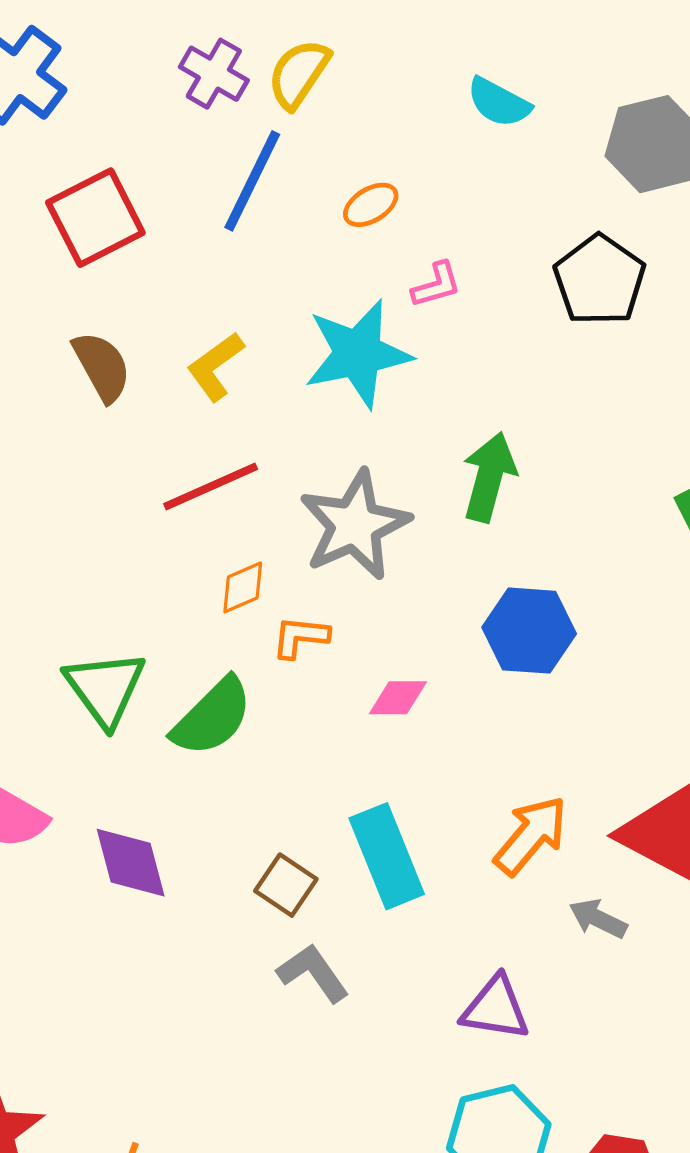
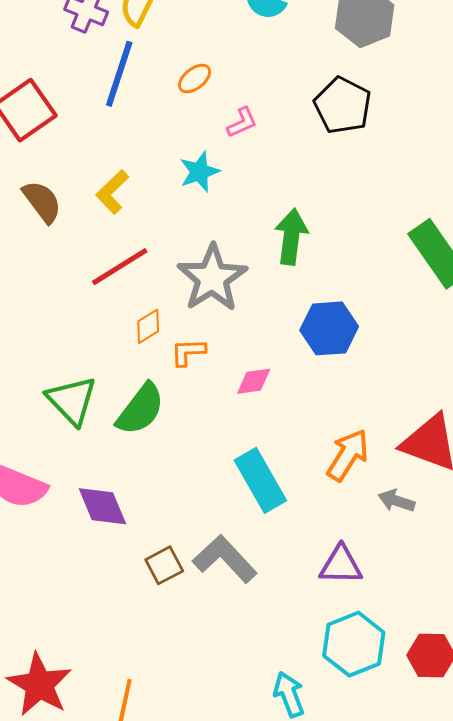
cyan star: (358, 354) -> (199, 172), size x0.6
brown square: (286, 885) -> (164, 565), moved, turned 36
gray L-shape: (313, 973) -> (225, 559), size x1.4

